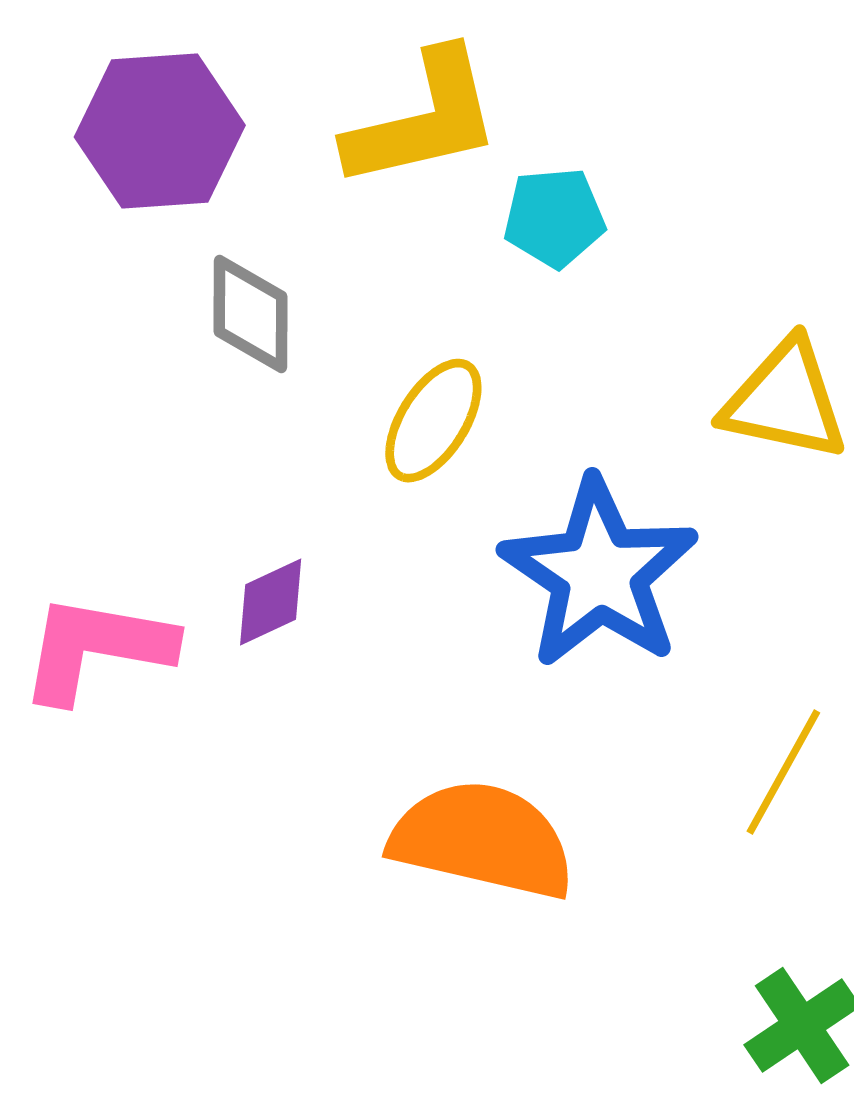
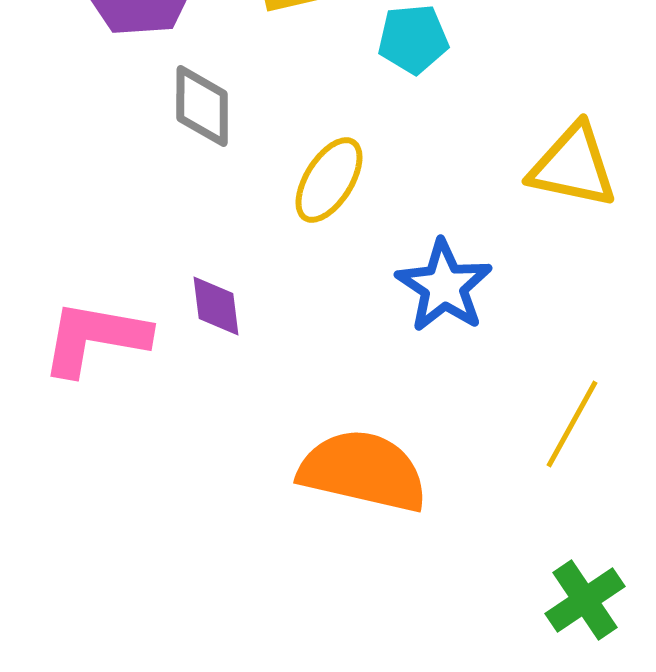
blue star: (599, 573) -> (444, 286), size x0.7
purple diamond: (271, 602) -> (216, 306), turned -72

